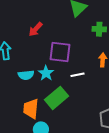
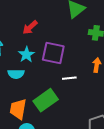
cyan star: (46, 73) -> (26, 55), moved

